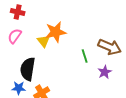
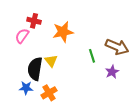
red cross: (18, 12) -> (34, 21), moved
yellow triangle: (44, 41) -> (51, 61), moved

